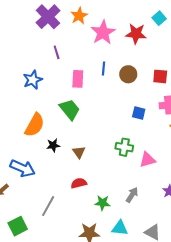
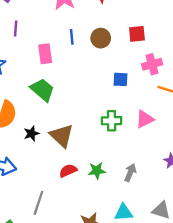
purple line: (57, 52) -> (16, 29), turned 32
brown triangle: (79, 152) -> (62, 136), size x1.6
pink triangle: (147, 160) -> (145, 119), moved
green star: (102, 203) -> (97, 171), moved

